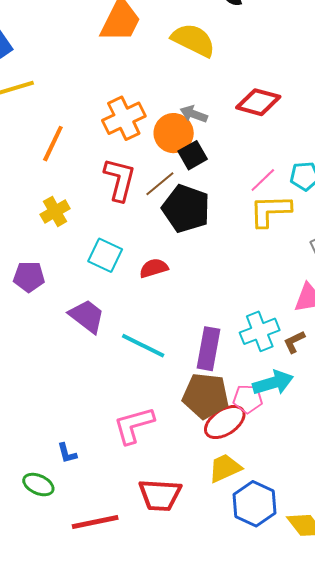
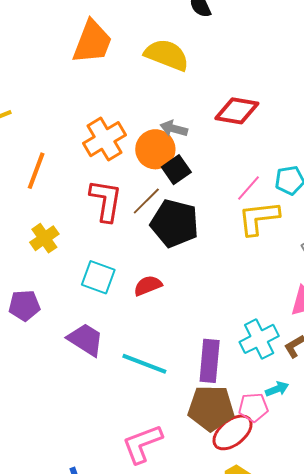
cyan arrow: (273, 383) -> (277, 389), size x0.6

